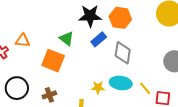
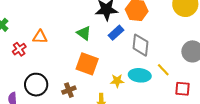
orange square: (53, 61) -> (87, 64), moved
yellow line: (145, 88) -> (163, 70), moved

